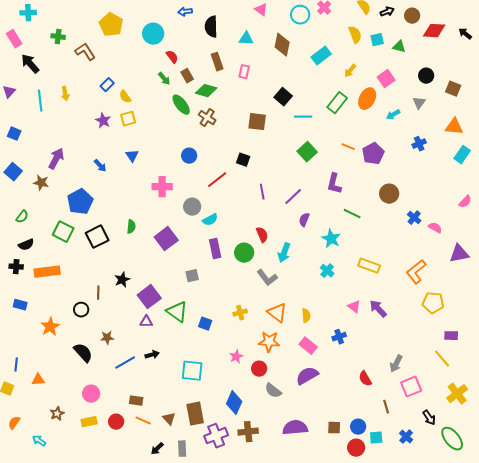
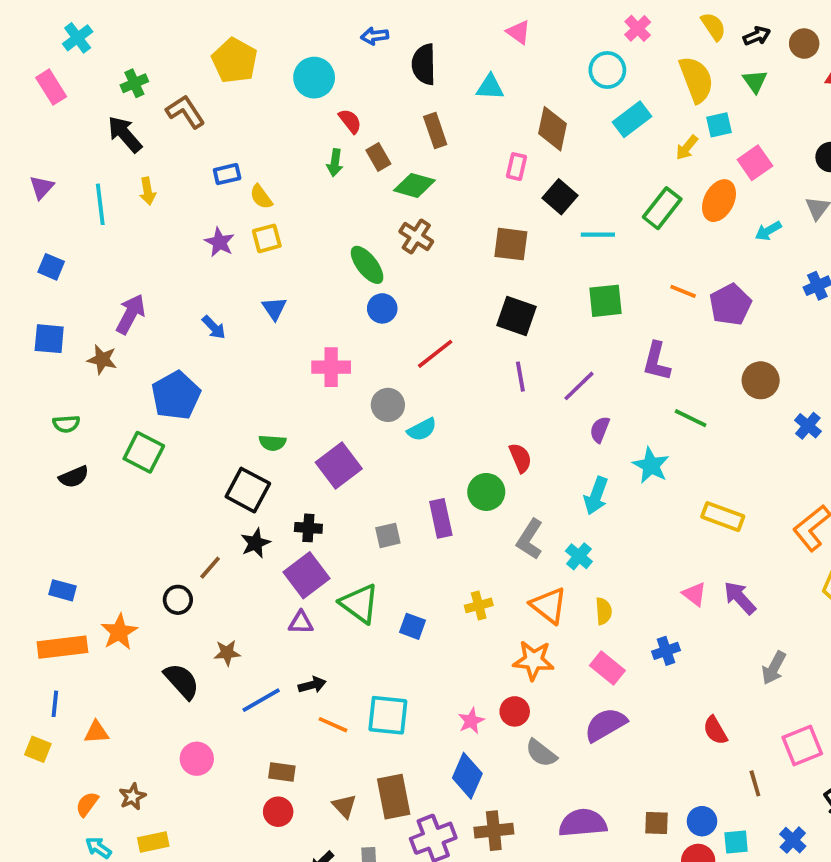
cyan cross: (28, 13) -> (78, 38), turned -35
cyan circle: (300, 15) -> (607, 70), moved
yellow semicircle: (355, 35) -> (696, 79), size x1.4
green cross: (58, 37) -> (134, 83), turned -32
cyan square: (377, 40) -> (719, 125), moved
brown diamond: (282, 45) -> (552, 129), moved
green triangle: (399, 47) -> (755, 81), moved, turned 40
black arrow: (30, 64) -> (125, 134), moved
pink rectangle: (244, 72) -> (517, 167), moved
green arrow: (164, 79) -> (335, 163), turned 48
blue rectangle: (107, 85) -> (227, 174), turned 32
green ellipse: (181, 105) -> (367, 265), moved
green square: (307, 152) -> (605, 301), turned 36
black square: (243, 160) -> (517, 316), moved, size x1.5
blue square: (13, 172) -> (49, 339), turned -36
green semicircle: (22, 217) -> (66, 424), turned 48
green semicircle: (131, 227) -> (272, 443), turned 88
black square: (97, 237) -> (248, 490), moved, turned -35
purple rectangle: (215, 249) -> (441, 518), moved
cyan arrow: (284, 253) -> (596, 496), moved
black cross: (16, 267) -> (308, 528), moved
cyan cross: (327, 271) -> (579, 556), moved
orange rectangle: (47, 272) -> (62, 647), moved
gray L-shape: (267, 278) -> (530, 539), turned 70
brown line: (98, 293) -> (210, 568), turned 40
pink star: (236, 357) -> (471, 721), moved
gray arrow: (396, 364) -> (774, 668), moved
orange line: (143, 421) -> (333, 725), moved
yellow rectangle: (89, 422) -> (153, 842), moved
red circle: (116, 422) -> (278, 812), moved
orange semicircle: (14, 423) -> (87, 804), moved

